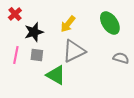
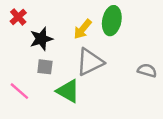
green ellipse: (110, 23) -> (112, 21), moved, turned 45
pink line: (16, 55) -> (19, 91), moved, turned -60

